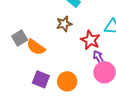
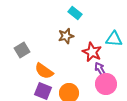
orange semicircle: (36, 47) -> (44, 71), moved

